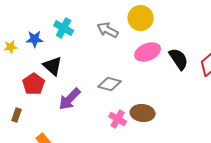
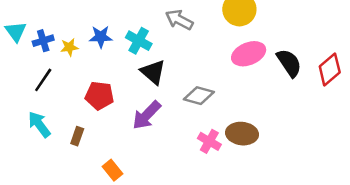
cyan cross: (64, 28) -> (139, 41), moved
gray arrow: (108, 30) -> (179, 20), moved
black triangle: (53, 66) -> (153, 72), moved
red pentagon: (34, 84) -> (99, 96), turned -30

